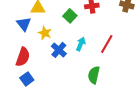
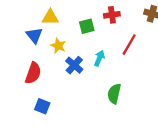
green square: (70, 16) -> (87, 26), turned 32
red line: (107, 44) -> (129, 45), moved
blue square: (27, 79) -> (42, 106), moved, turned -32

